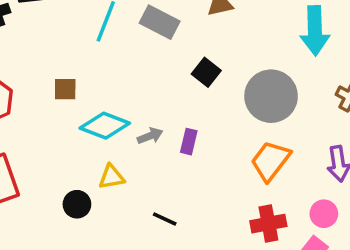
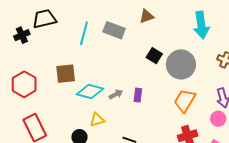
black square: (206, 72) -> (154, 56), moved
brown square: (65, 89) -> (66, 74), size x1.5
pink circle: (324, 214) -> (218, 119), moved

